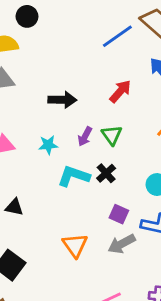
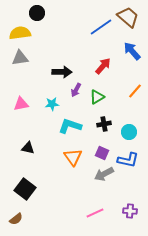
green triangle: (112, 135) -> (97, 97), turned 35
purple arrow: (85, 136) -> (76, 90), moved
black cross: (106, 173) -> (104, 124), moved, turned 32
orange triangle: (75, 245) -> (73, 157), moved

